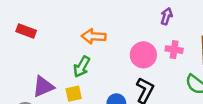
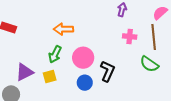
pink circle: (143, 55) -> (83, 58), moved

